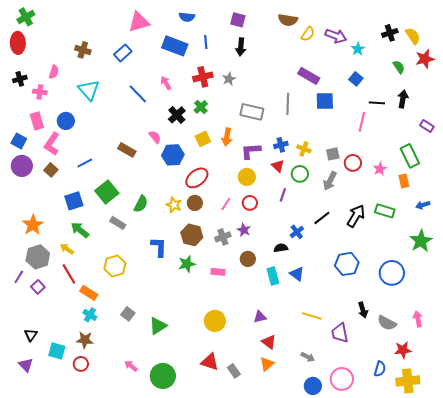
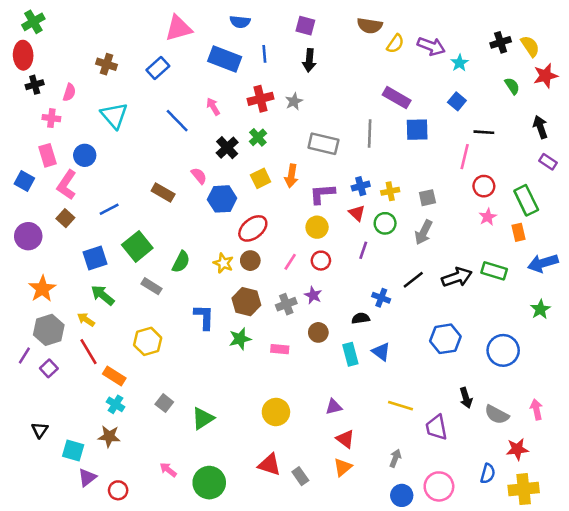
black cross: (20, 79) -> (35, 85), moved
black arrow: (403, 99) -> (540, 127), moved, turned -30
yellow cross: (304, 149) -> (390, 191), turned -32
red circle: (353, 163) -> (484, 186), moved
purple circle: (22, 166) -> (28, 236), moved
blue arrow: (423, 205) -> (543, 263), size x1.6
black arrow: (356, 216) -> (457, 277), turned 40
blue cross: (297, 232) -> (381, 298), turned -32
green star: (421, 241) -> (540, 309), size x0.7
gray arrow: (308, 357) -> (395, 458), turned -96
red circle: (81, 364) -> (118, 490), moved
purple triangle: (26, 365) -> (87, 477), moved, turned 35

